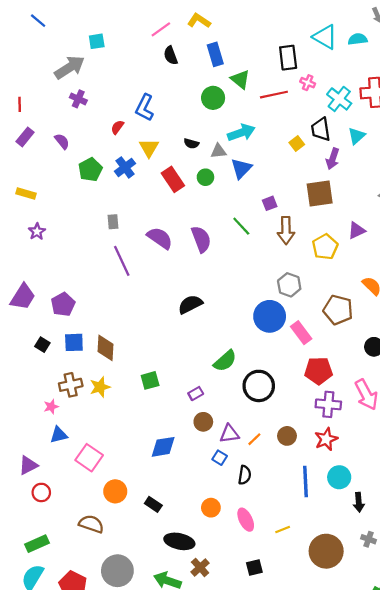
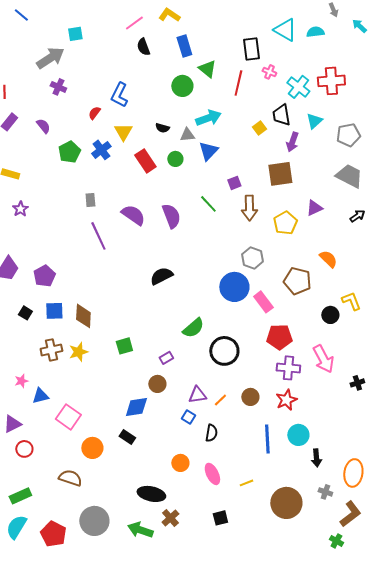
red line: (274, 95) -> (238, 83), turned -65
pink star: (51, 407) -> (21, 381), moved
brown circle: (203, 422) -> (157, 384), moved
black rectangle: (153, 504) -> (127, 437), moved

